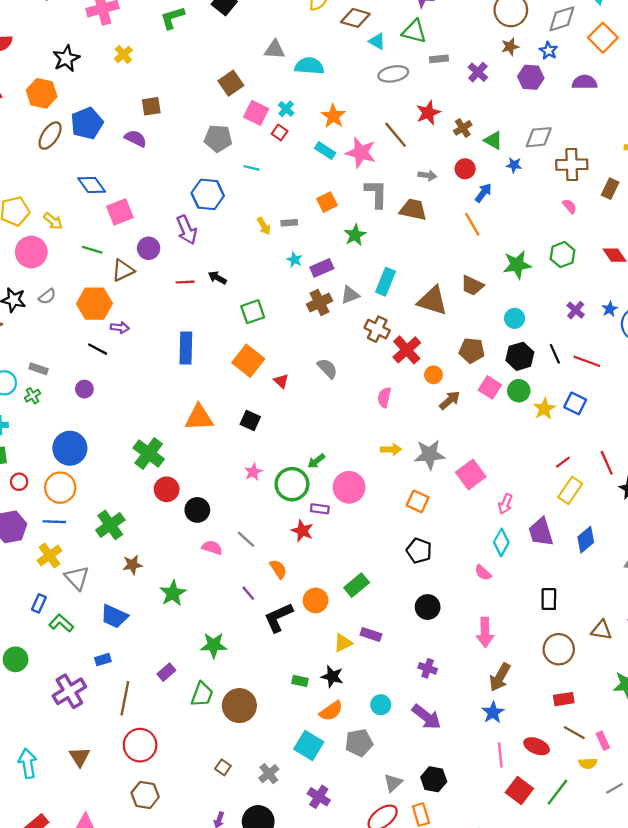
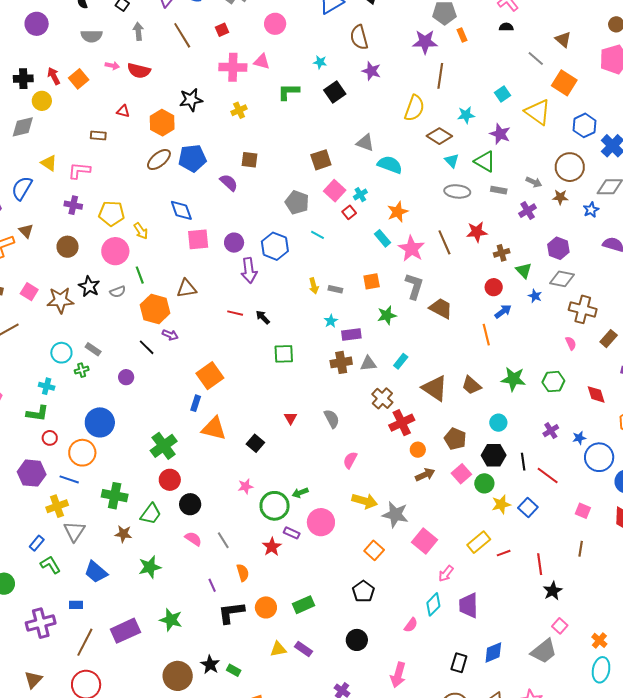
purple hexagon: (531, 77) -> (558, 248), moved
gray arrow: (427, 175) -> (534, 182), moved
purple circle: (149, 248) -> (234, 243), moved
green line: (92, 250) -> (140, 275), moved, turned 36
cyan rectangle: (386, 282) -> (401, 361), size x0.7
blue rectangle: (186, 348) -> (196, 403), moved, size x0.6
orange square: (248, 361) -> (210, 376), moved
pink semicircle: (384, 397) -> (350, 460), moved
yellow arrow: (391, 449) -> (365, 501), size x1.4
pink square: (471, 475) -> (424, 541), turned -30
yellow rectangle: (570, 490) -> (479, 542), moved
green cross: (110, 525) -> (115, 496), turned 30
blue diamond: (586, 540) -> (493, 653), moved
pink semicircle: (483, 573) -> (411, 625), turned -112
purple rectangle: (166, 672) -> (125, 631), size x1.8
black star: (332, 677) -> (210, 665), moved
green trapezoid: (202, 694) -> (151, 514), moved

